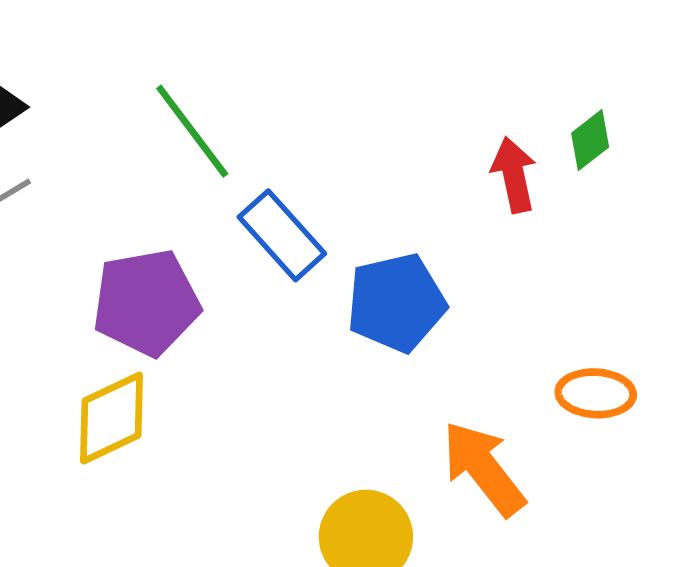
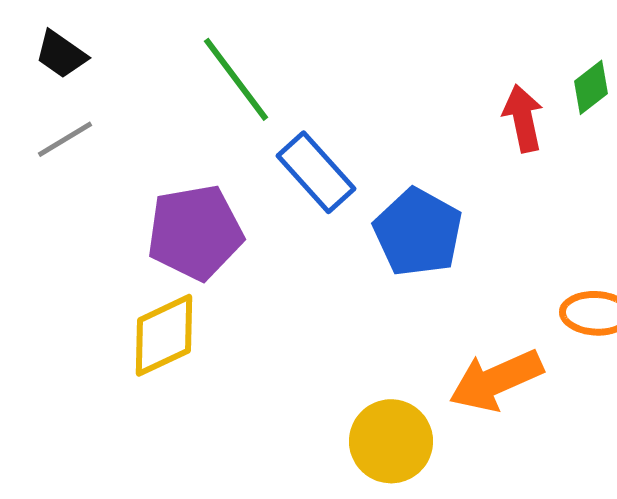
blue pentagon: (396, 303) -> (418, 232), turned -30
orange arrow: (484, 468) -> (496, 380), turned -76

